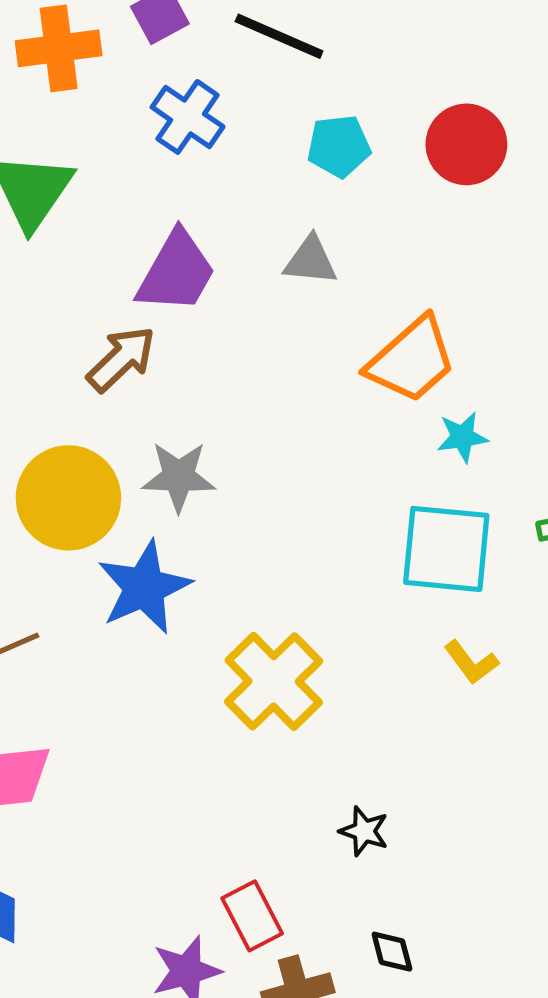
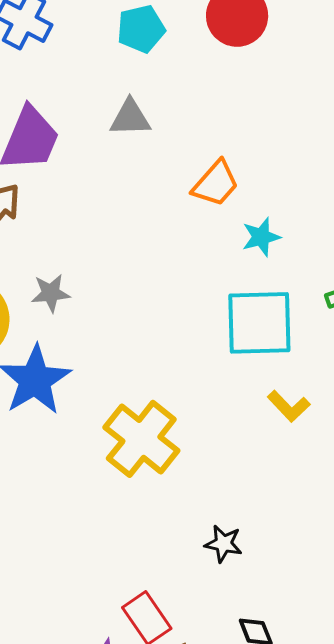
orange trapezoid: (411, 360) -> (216, 184), size x0.7
gray star: (179, 477) -> (51, 293), size x0.7

